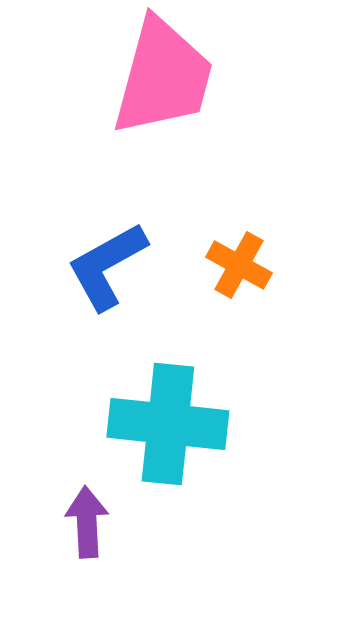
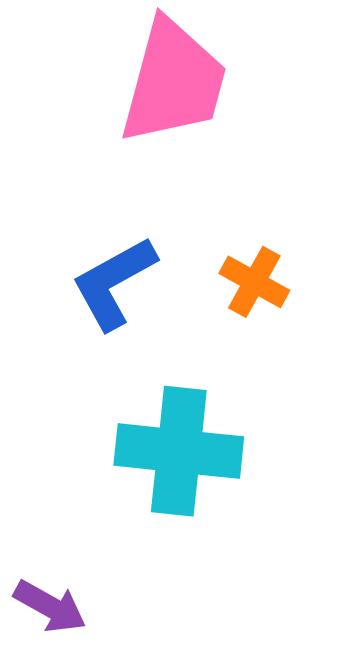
purple arrow: (87, 522) -> (50, 606), moved, turned 122

